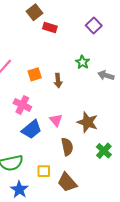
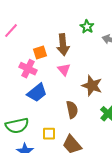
orange square: (35, 74) -> (40, 53), moved
brown arrow: (58, 80) -> (63, 45), size x1.5
pink triangle: (56, 120) -> (64, 70), moved

